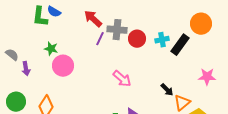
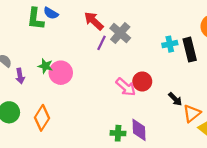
gray cross: (117, 30) -> (120, 33), turned 36
red circle: (137, 39) -> (142, 81), moved
black rectangle: (180, 45) -> (190, 50), turned -50
green star: (51, 49) -> (45, 66), moved

